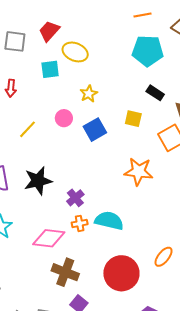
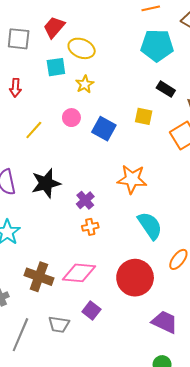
yellow star: (89, 94) -> (85, 84), moved
blue square: (95, 130) -> (104, 129), turned -30
orange star: (139, 172) -> (132, 179), moved
cyan semicircle: (109, 221) -> (150, 226), moved, turned 44
pink diamond: (49, 238) -> (79, 273), moved
brown cross: (65, 272) -> (39, 277), moved

